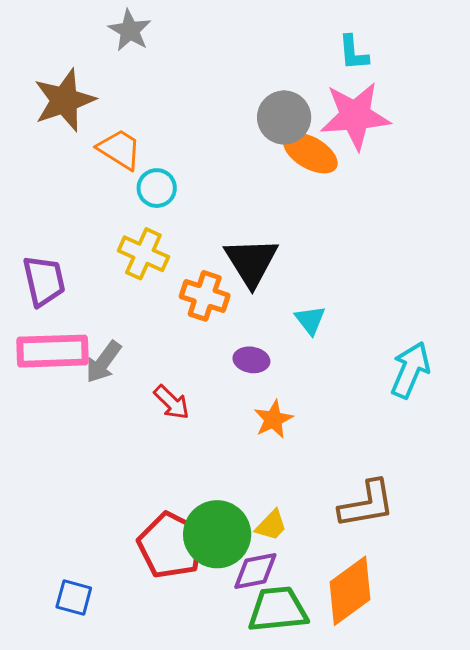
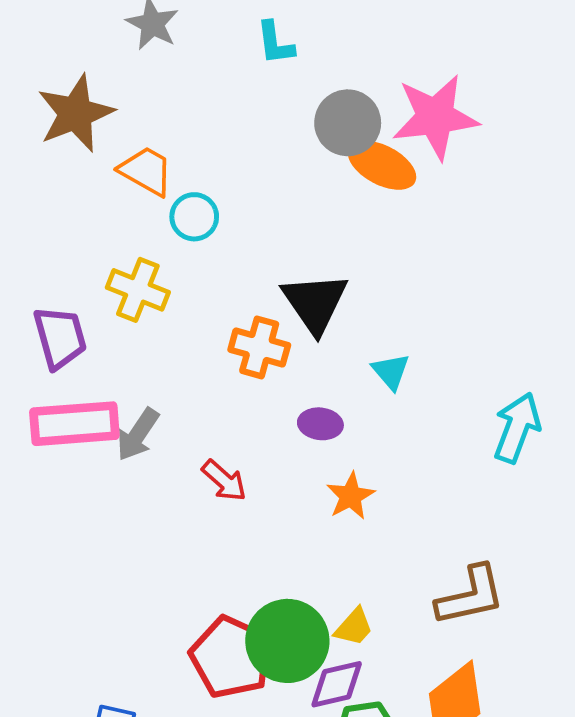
cyan L-shape: (353, 53) -> (275, 43), moved
yellow cross: (143, 254) -> (138, 290), moved

